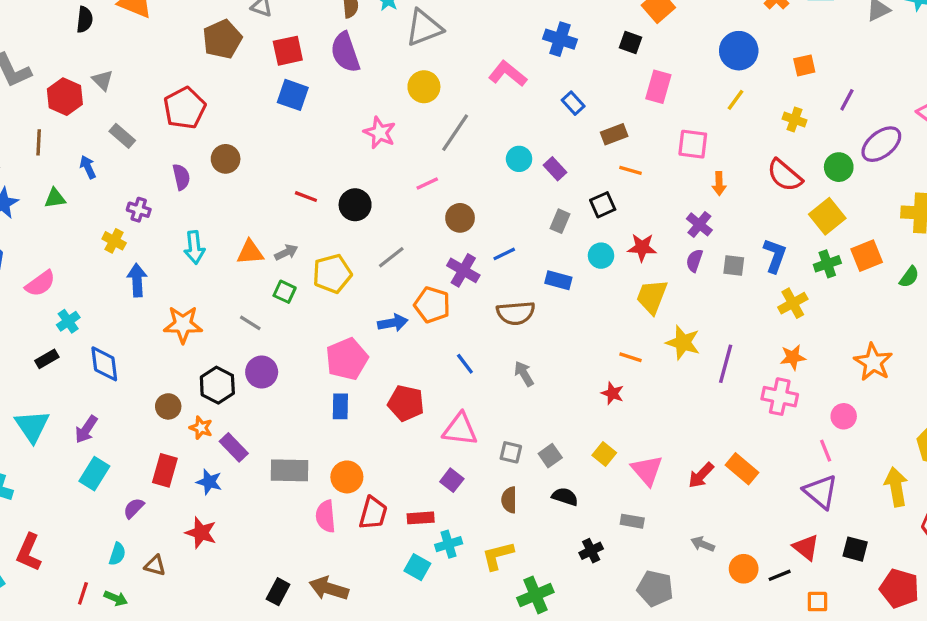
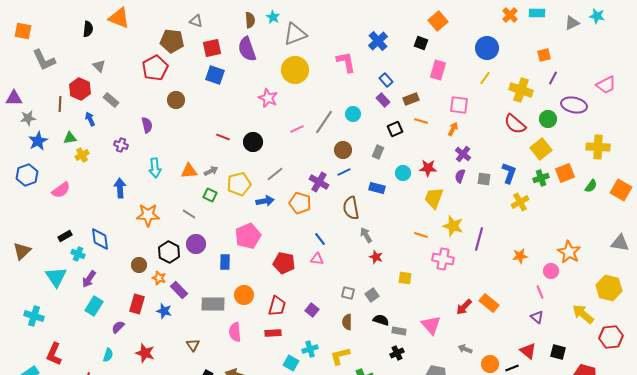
brown pentagon: (222, 39) -> (172, 41), turned 30
blue cross: (560, 39) -> (378, 41), turned 30
orange square: (804, 65) -> (544, 55), moved
pink L-shape: (508, 74) -> (346, 62), turned 40
yellow circle: (424, 87) -> (295, 70), size x1.4
red hexagon: (65, 97) -> (80, 89), moved
red pentagon: (185, 108) -> (155, 68), moved
yellow cross: (794, 120) -> (521, 90), size x1.6
gray line: (455, 133) -> (324, 122), moved
purple ellipse: (881, 144) -> (574, 105), turned 50
brown circle: (226, 159) -> (176, 100), moved
purple rectangle: (555, 169) -> (383, 100), moved
orange arrow: (719, 183) -> (453, 129), moved, turned -152
black square: (603, 205) -> (395, 129), moved
brown circle: (460, 218) -> (343, 150), moved
yellow cross: (114, 241) -> (82, 155), moved, turned 32
brown semicircle: (516, 313) -> (351, 208), turned 85
cyan cross: (68, 321) -> (78, 254), moved, turned -32
blue arrow: (393, 323) -> (265, 201), moved
orange star: (793, 357) -> (520, 256), moved
orange star: (873, 362) -> (569, 252), moved
gray arrow: (524, 374) -> (366, 235), moved
red star: (612, 393) -> (376, 257), moved
pink cross: (780, 397) -> (443, 259), moved
blue rectangle: (340, 406) -> (225, 262), moved
pink triangle: (460, 429) -> (317, 259), moved, size x0.6
yellow square: (604, 454) -> (405, 278), moved, turned -32
pink triangle: (647, 470) -> (431, 325), moved
orange circle: (347, 477) -> (244, 295), moved
yellow arrow: (896, 487) -> (583, 314), turned -40
purple triangle: (821, 492) -> (537, 317), size x0.6
red trapezoid: (373, 513) -> (277, 306), moved
red rectangle: (421, 518) -> (273, 333), moved
gray rectangle: (632, 521) -> (399, 331), moved
red star: (201, 533) -> (145, 353), moved
brown triangle: (155, 565) -> (193, 345), moved, turned 40

